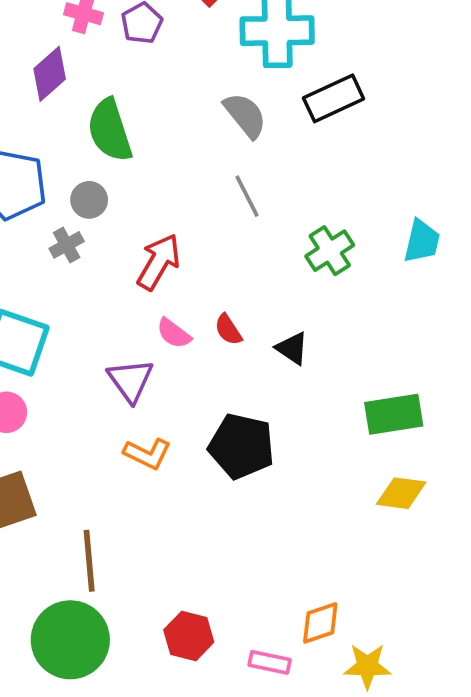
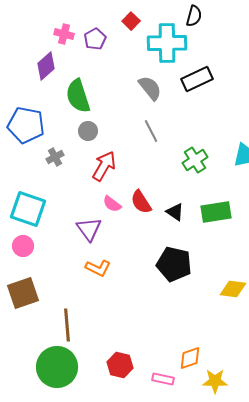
gray circle: (89, 200) -> (88, 131), moved
red semicircle: (228, 330) -> (141, 202), size x1.4
green rectangle: (394, 414) -> (216, 212), moved
black pentagon: (241, 446) -> (174, 264), moved

